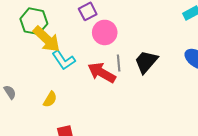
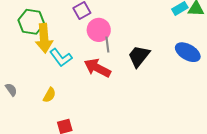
yellow arrow: (47, 39) -> (44, 38), turned 44
gray line: (119, 63) -> (107, 45), moved

